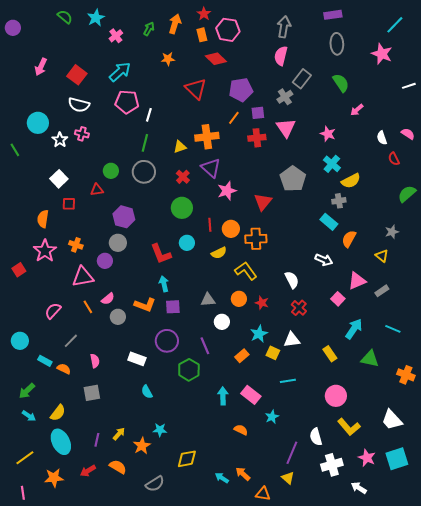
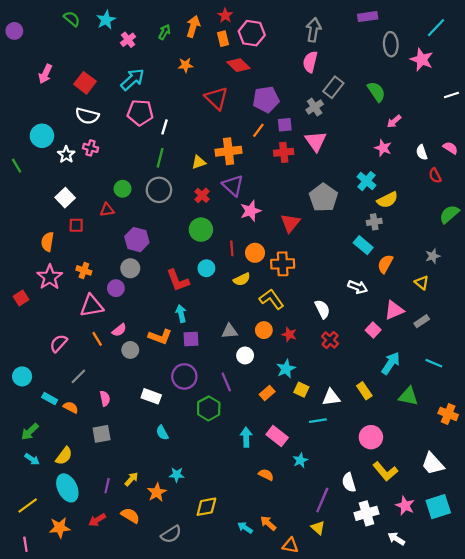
gray ellipse: (337, 44) -> (391, 44), moved
pink star: (328, 134) -> (383, 148), moved
white triangle: (292, 340) -> (331, 397), moved

